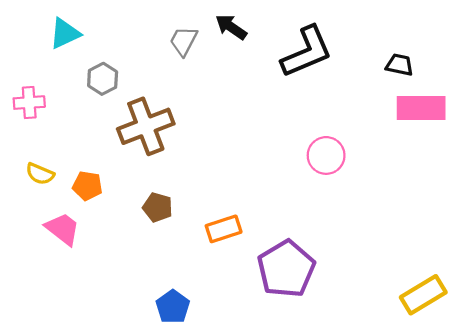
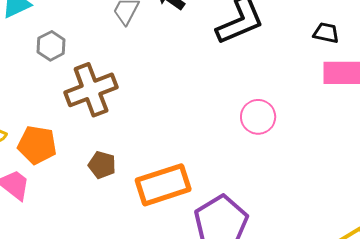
orange pentagon: (87, 186) -> (37, 145), size x1.4
orange rectangle: (224, 229) -> (163, 185), size x1.6

